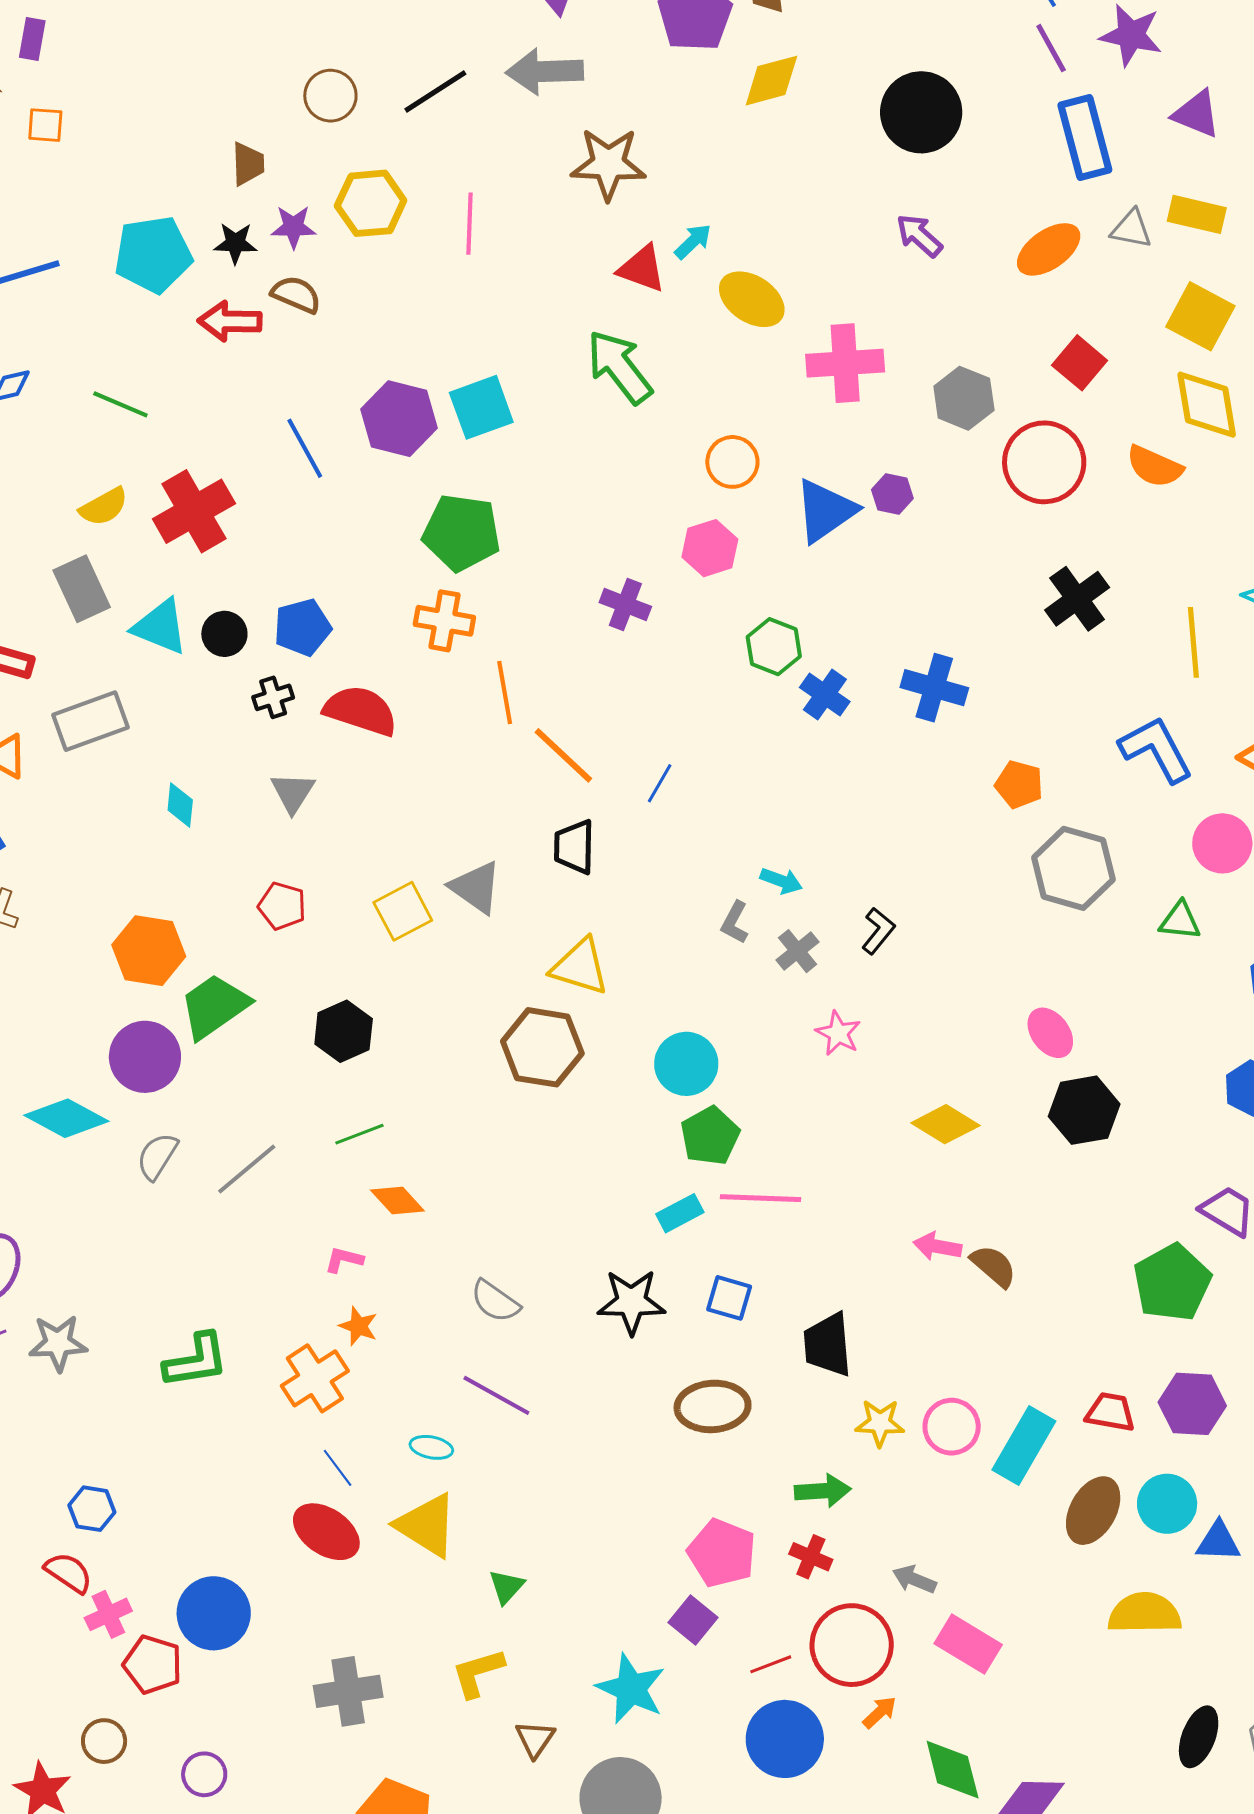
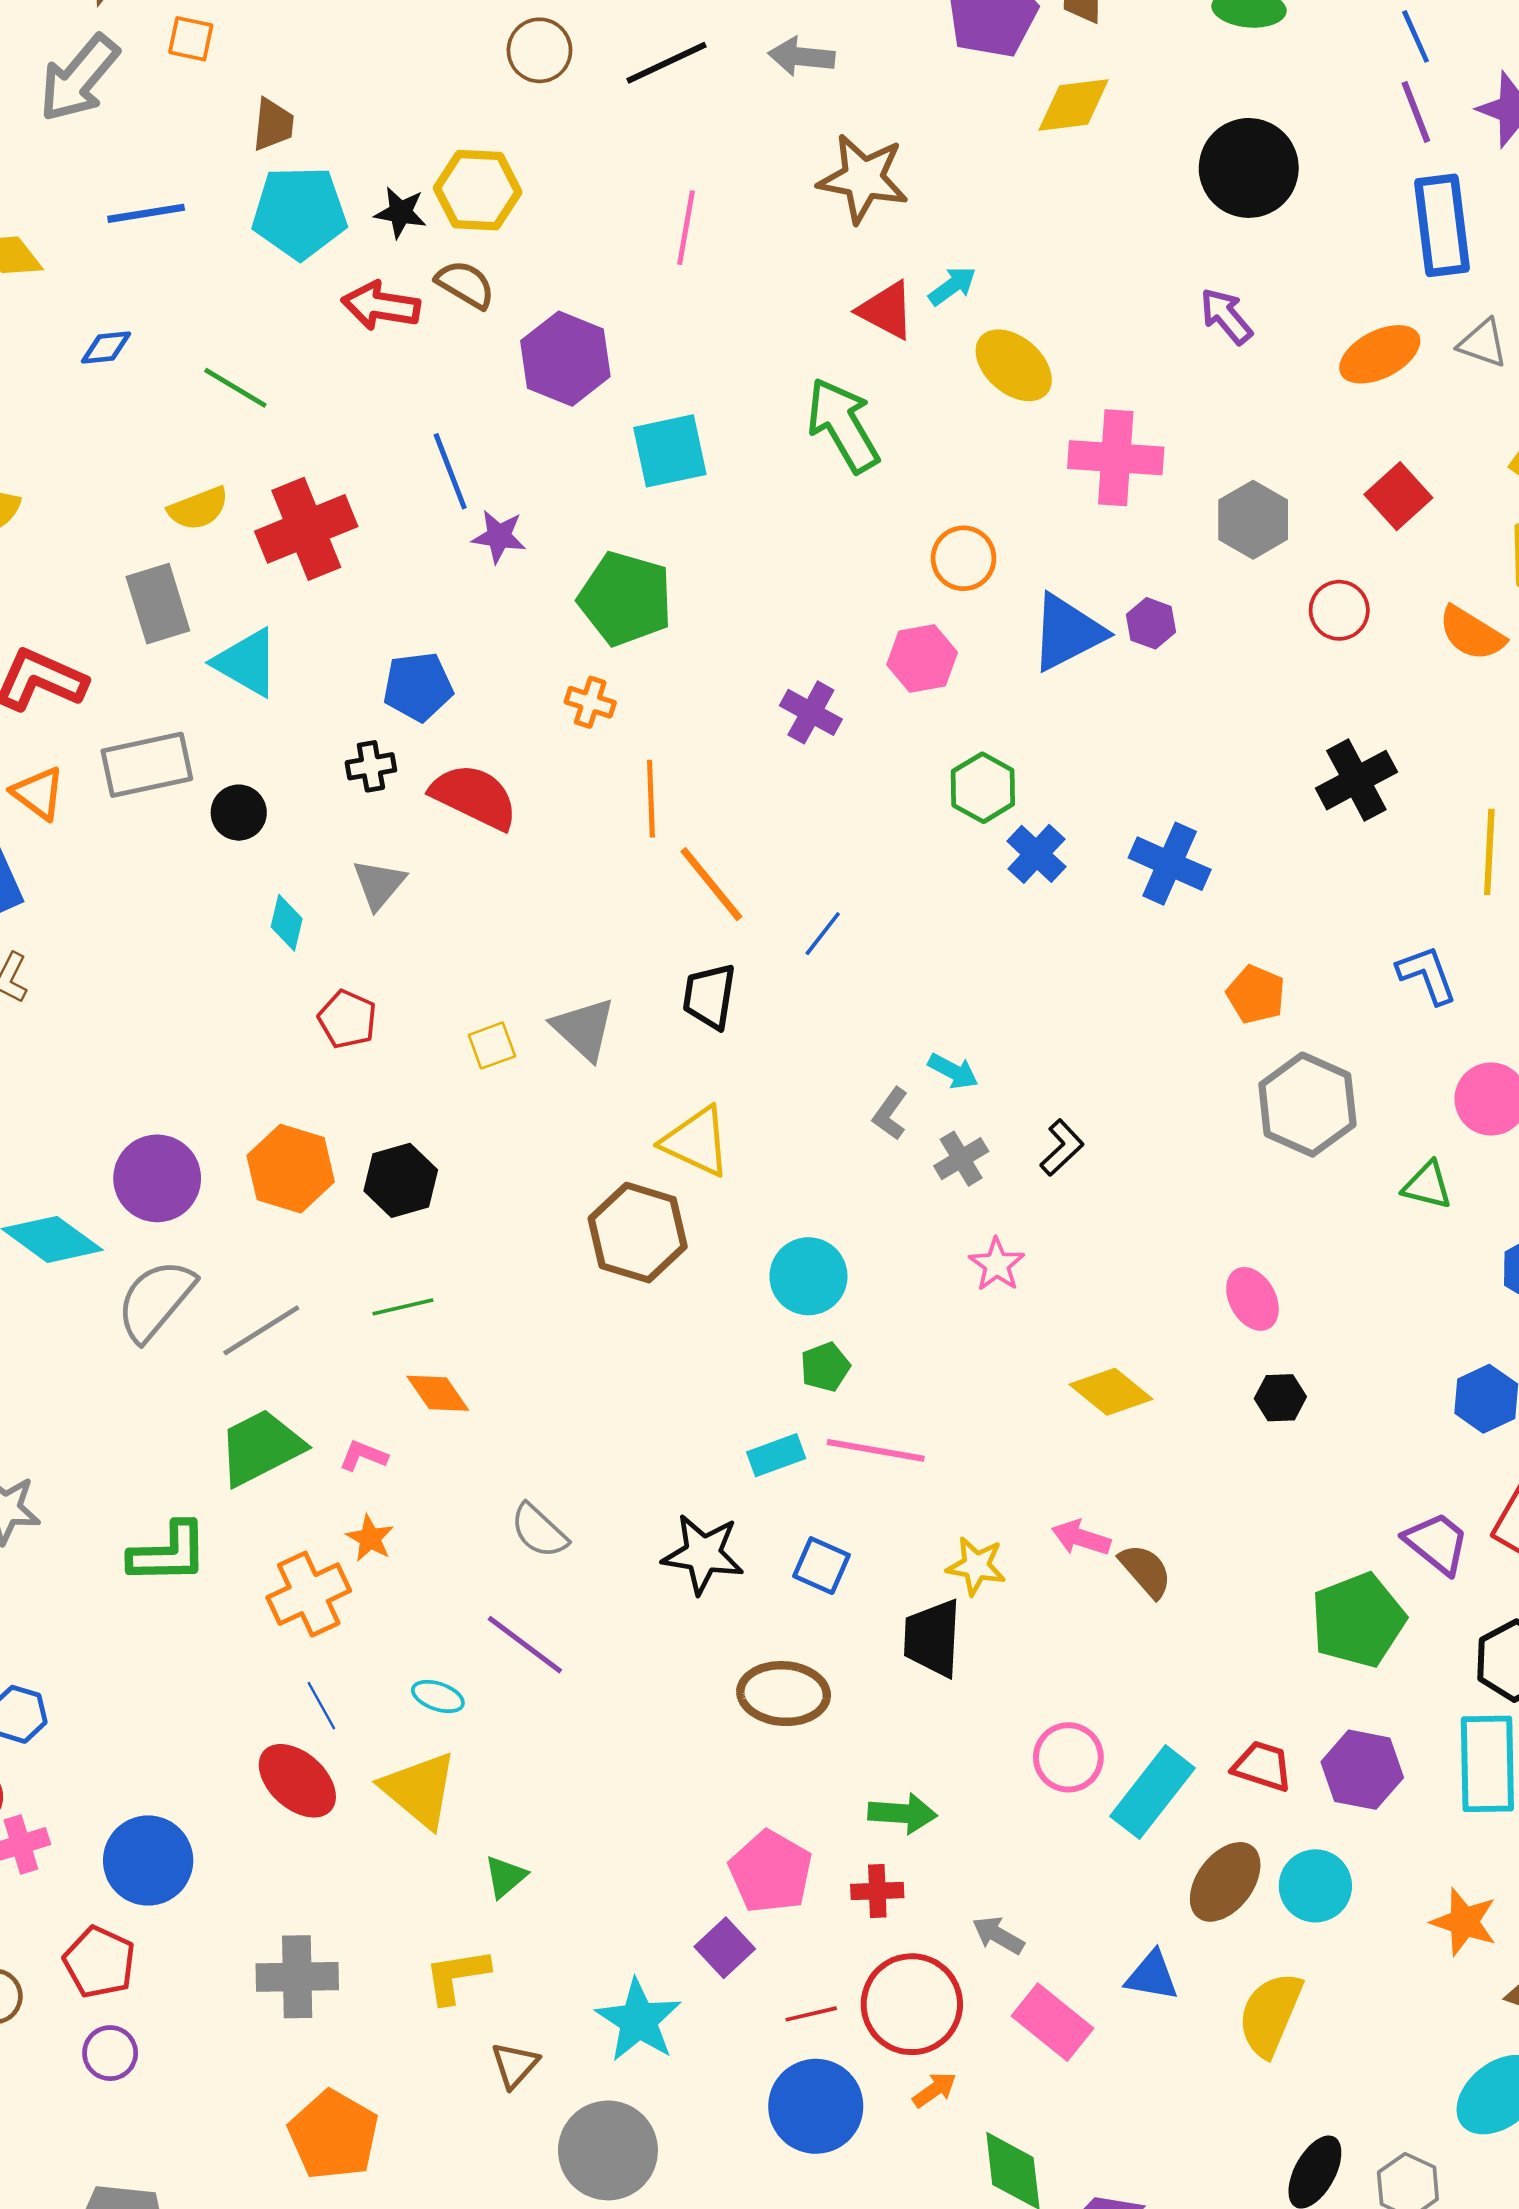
gray arrow: (545, 71) -> (801, 57), size x0.7
brown trapezoid: (248, 164) -> (273, 125), moved
yellow hexagon: (371, 203) -> (478, 190), moved
purple star: (294, 227) -> (499, 536), moved
purple hexagon: (399, 419) -> (565, 359), moved
red circle: (1044, 462) -> (1339, 610), size x0.6
orange cross: (444, 621) -> (590, 702), size x0.7
black circle: (224, 634) -> (239, 813), moved
blue L-shape: (1156, 749) -> (1427, 975), size x0.7
cyan diamond: (180, 805) -> (287, 923), moved
yellow square: (403, 911) -> (492, 1046), size x0.7
orange hexagon: (149, 951) -> (291, 1169), moved
green trapezoid: (214, 1006) -> (261, 1447), moved
black hexagon: (1084, 1110) -> (1280, 1398), size x0.6
green pentagon: (710, 1136) -> (825, 1367), size x0.7
gray semicircle: (157, 1156) -> (156, 1300), size x1.5
yellow star: (880, 1423) -> (976, 1566), moved
blue triangle: (1218, 1541) -> (1152, 1976), moved
red cross: (811, 1557) -> (877, 1891), turned -33
yellow semicircle: (1145, 1613) -> (1270, 2014), turned -74
red pentagon: (153, 1665) -> (99, 1962), moved

